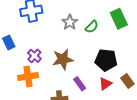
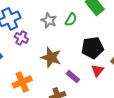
purple cross: (34, 56) -> (21, 38), moved
brown star: (63, 59) -> (51, 57), turned -30

